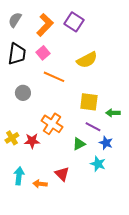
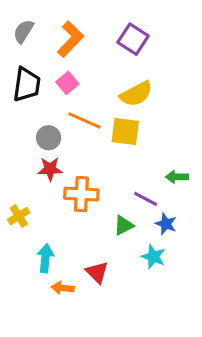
purple square: (74, 22) -> (133, 39), moved
gray circle: (23, 93) -> (49, 138), moved
yellow square: (89, 102) -> (125, 131), moved
orange cross: (52, 124) -> (81, 194), turned -30
red star: (32, 141) -> (50, 169), moved
cyan arrow: (19, 176) -> (45, 258), moved

